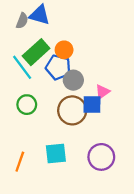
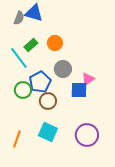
green rectangle: (36, 52) -> (31, 45), size x0.6
blue pentagon: (58, 67) -> (40, 82), moved, turned 30
brown circle: (72, 110) -> (48, 101), moved, size x0.7
cyan square: (56, 153) -> (48, 132), turned 30

